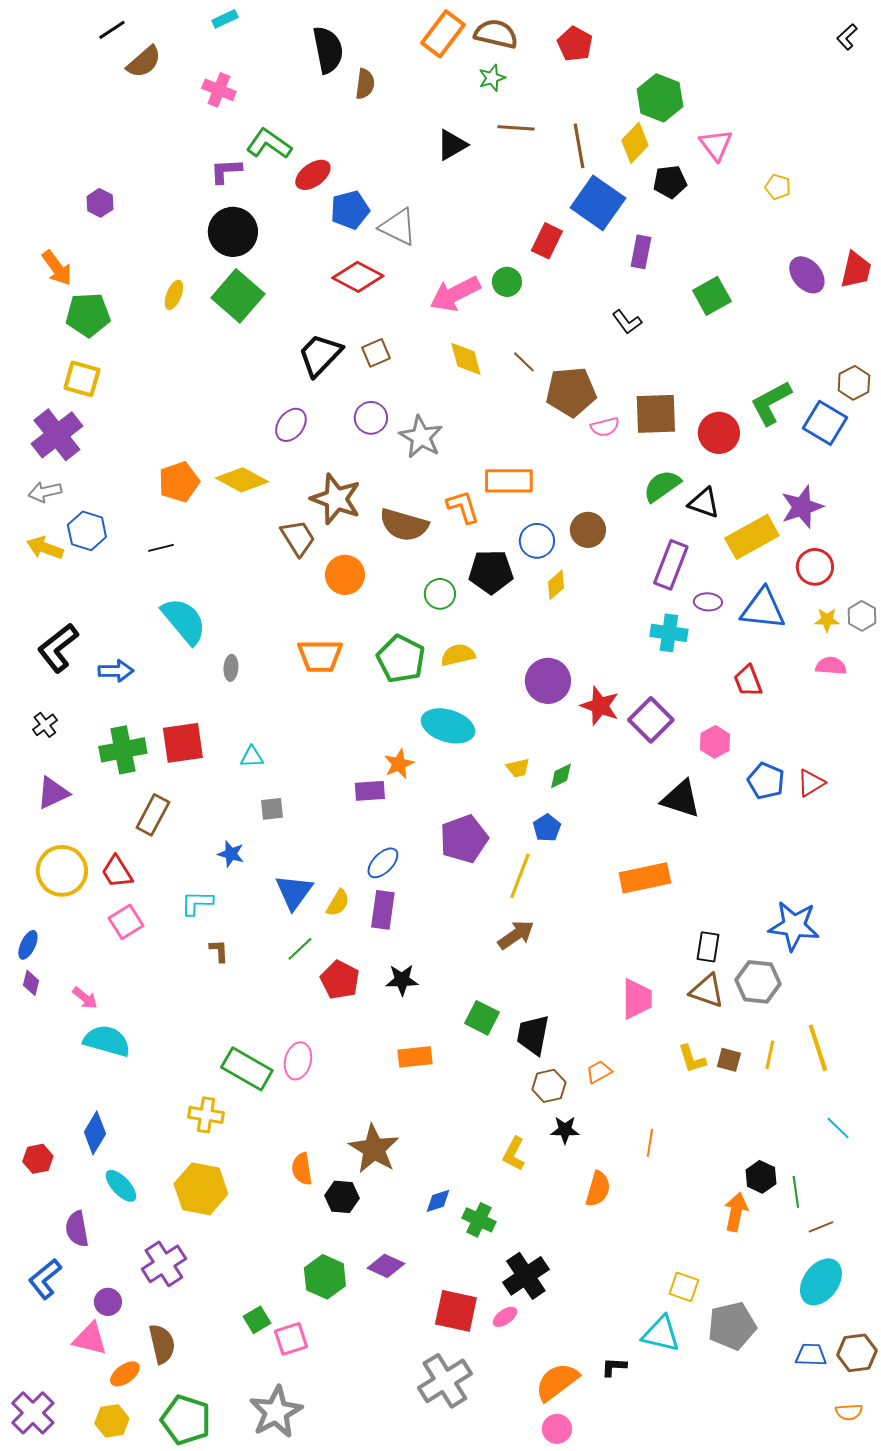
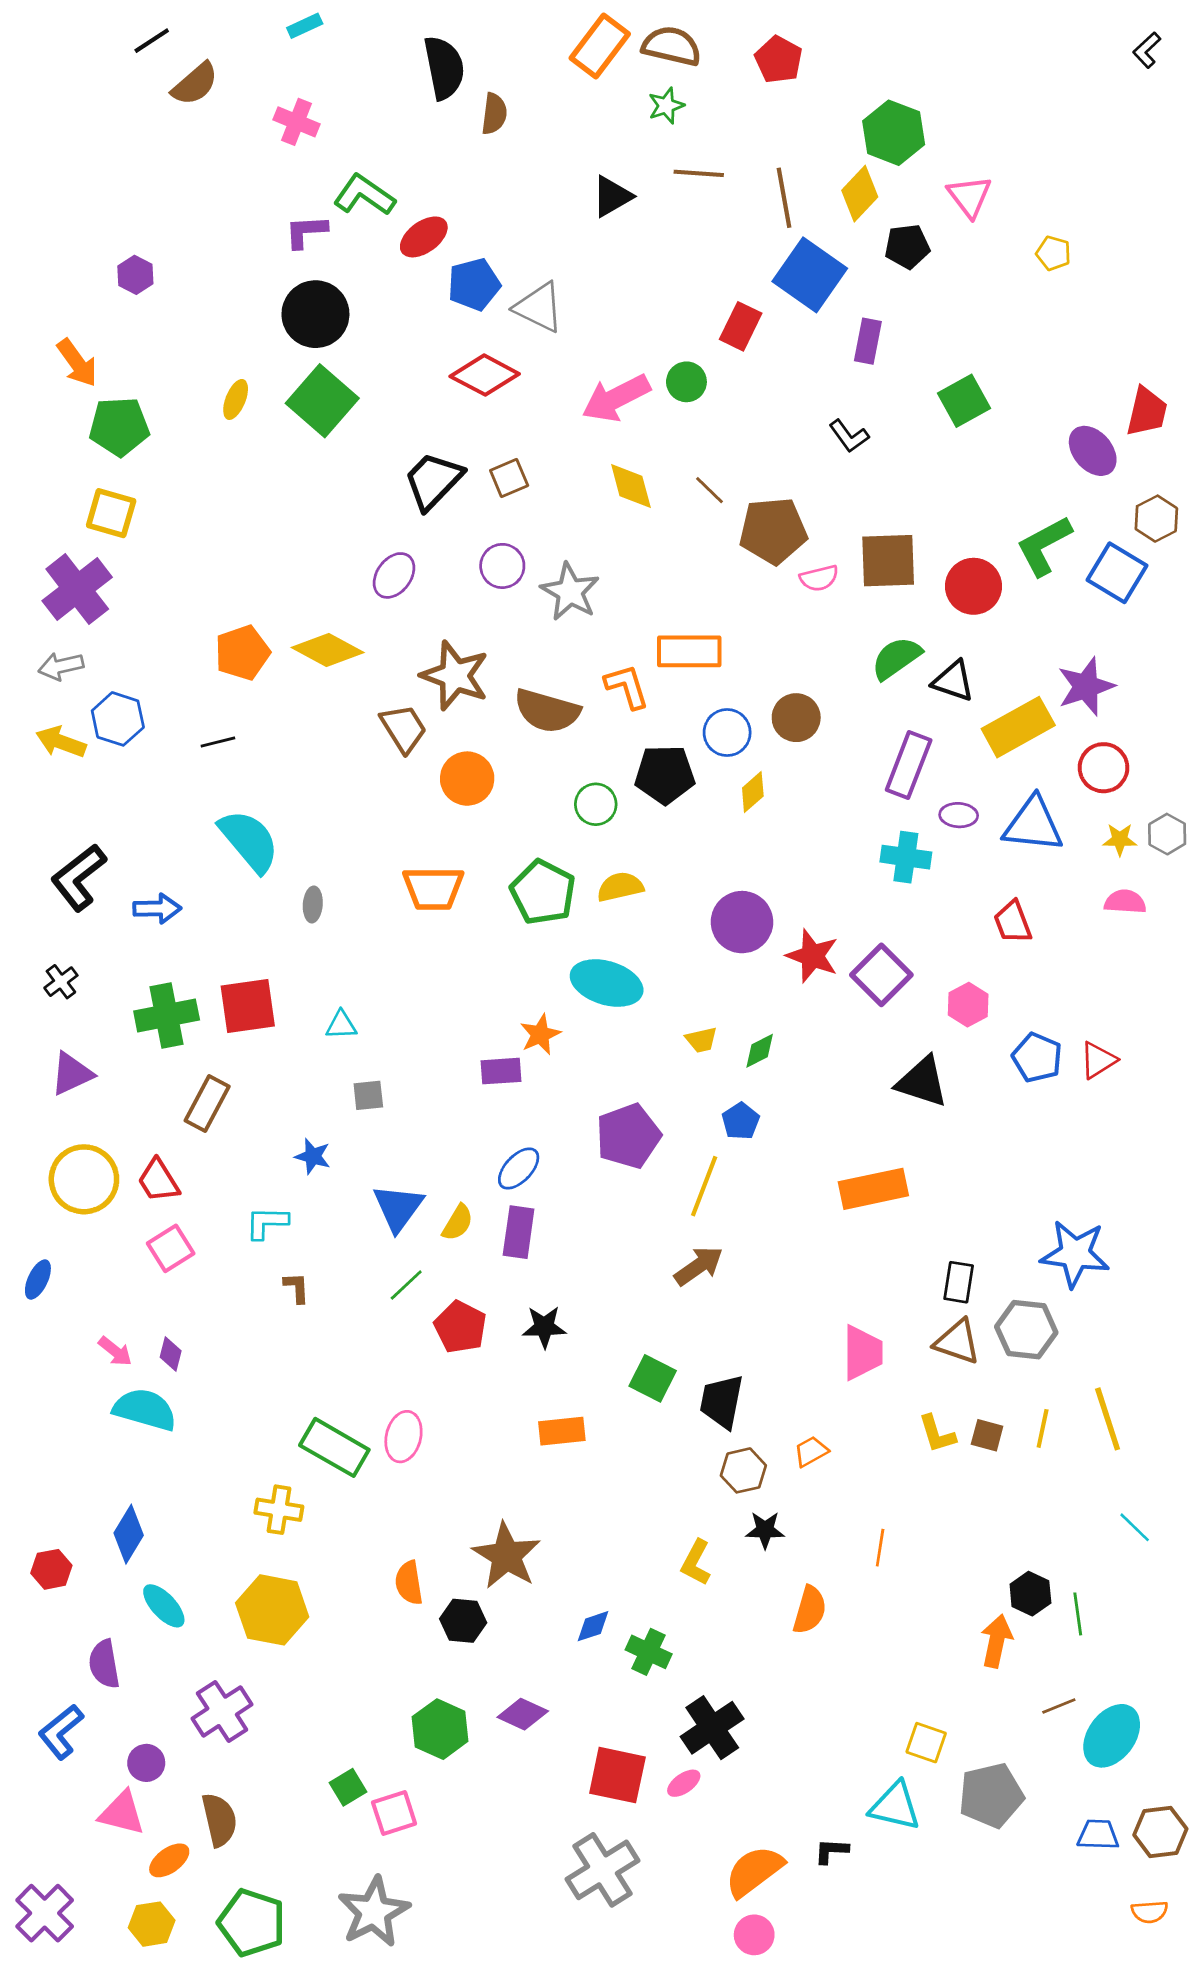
red trapezoid: (856, 270) -> (1147, 412), moved
purple ellipse: (807, 275) -> (1093, 451), moved
purple diamond: (31, 983) -> (171, 1354), moved
brown line: (821, 1227) -> (1059, 1706), moved

